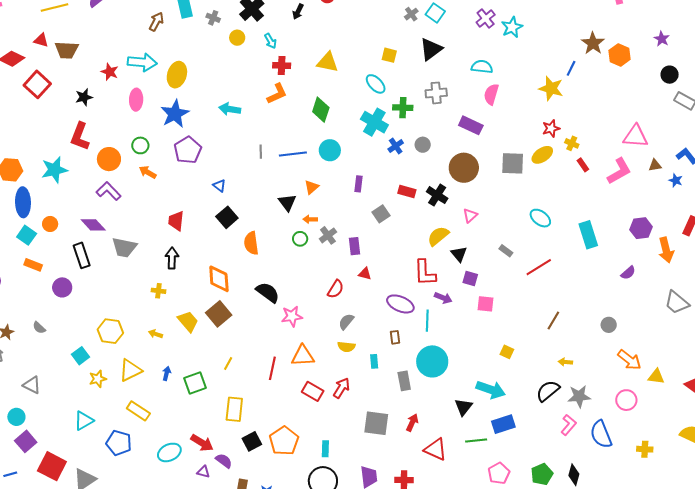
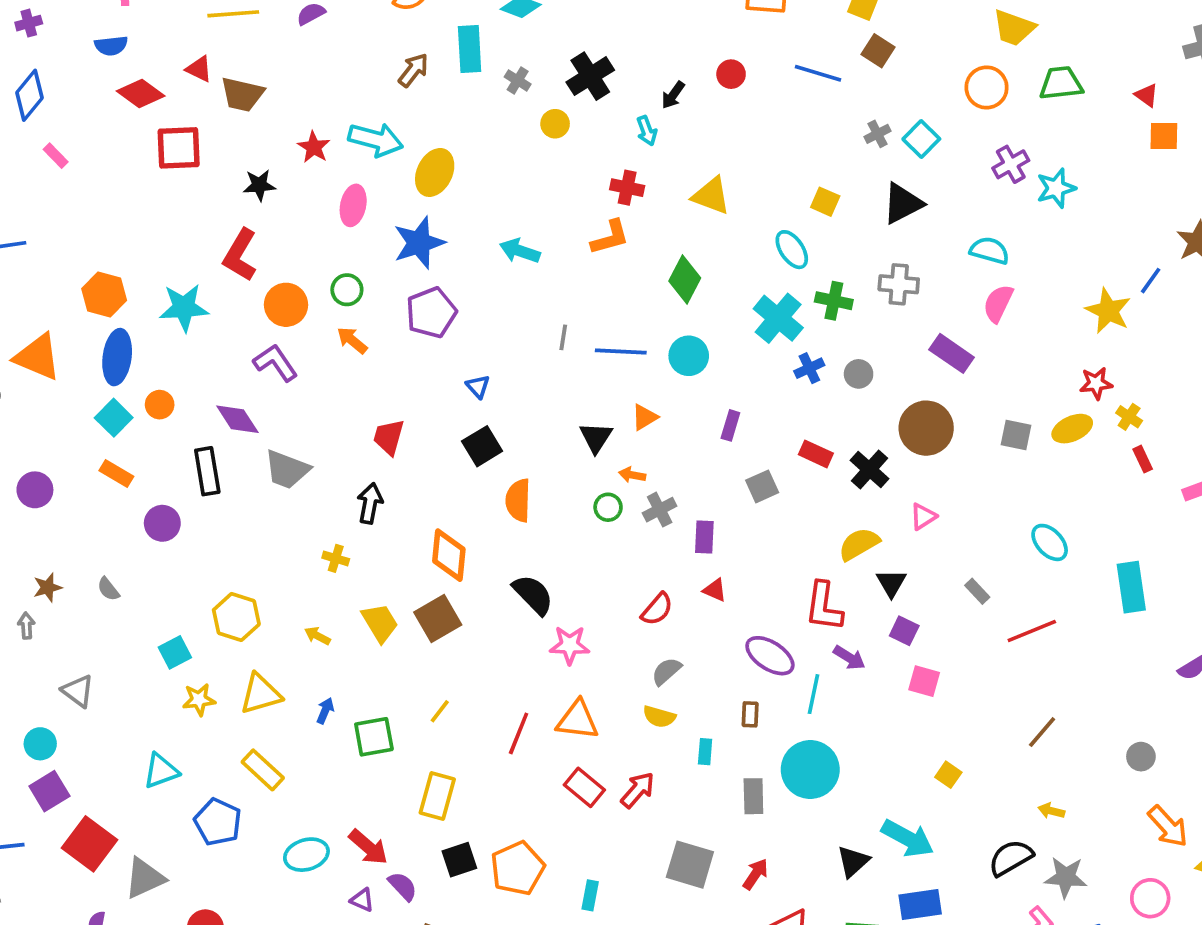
cyan arrow: (270, 41) -> (647, 131), moved
red square: (37, 84) -> (179, 148), turned 36
gray square: (513, 163) -> (1016, 435), size x0.7

